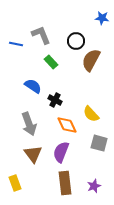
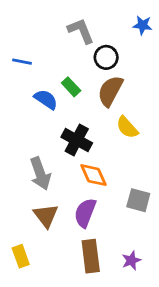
gray L-shape: (41, 35) -> (81, 31), moved
brown semicircle: (91, 60) -> (110, 91), moved
blue semicircle: (33, 86) -> (46, 99), moved
black cross: (55, 100) -> (77, 140), size x1.5
yellow semicircle: (91, 114) -> (127, 127), moved

